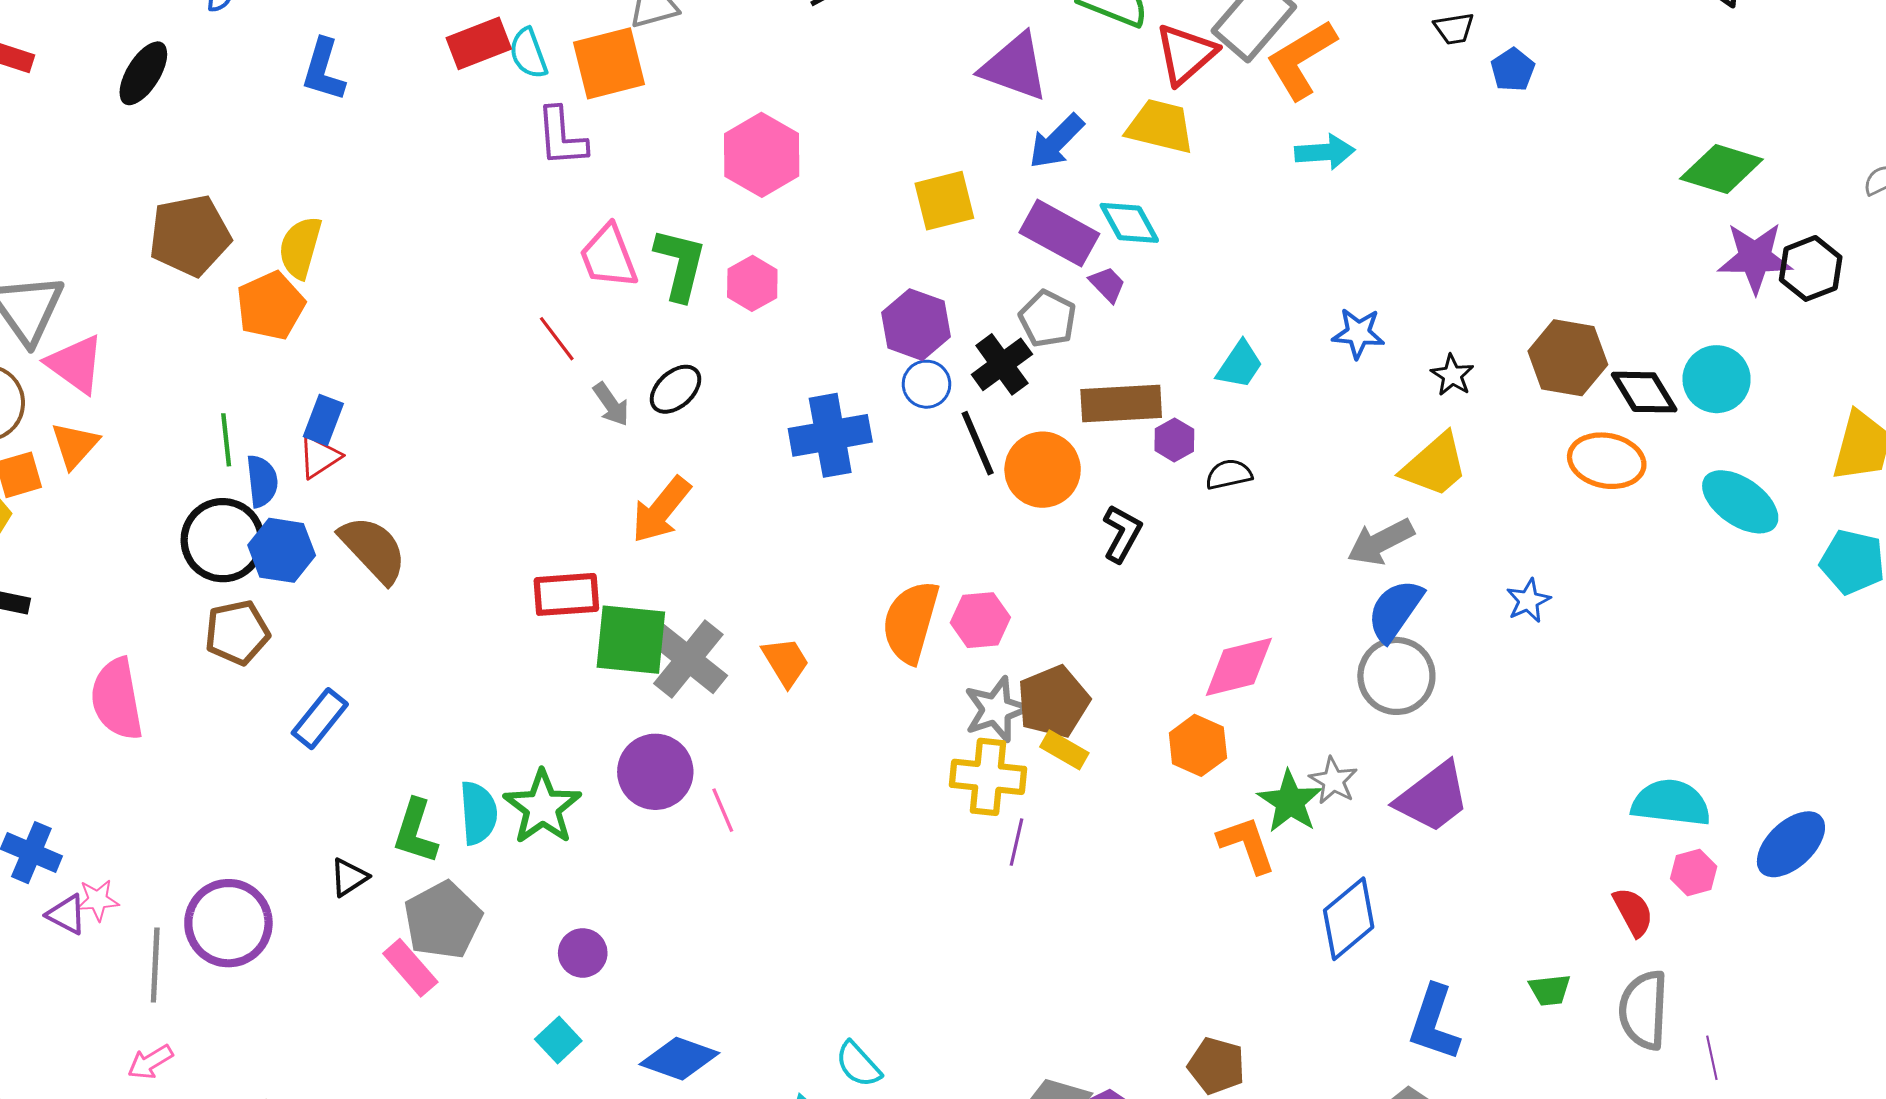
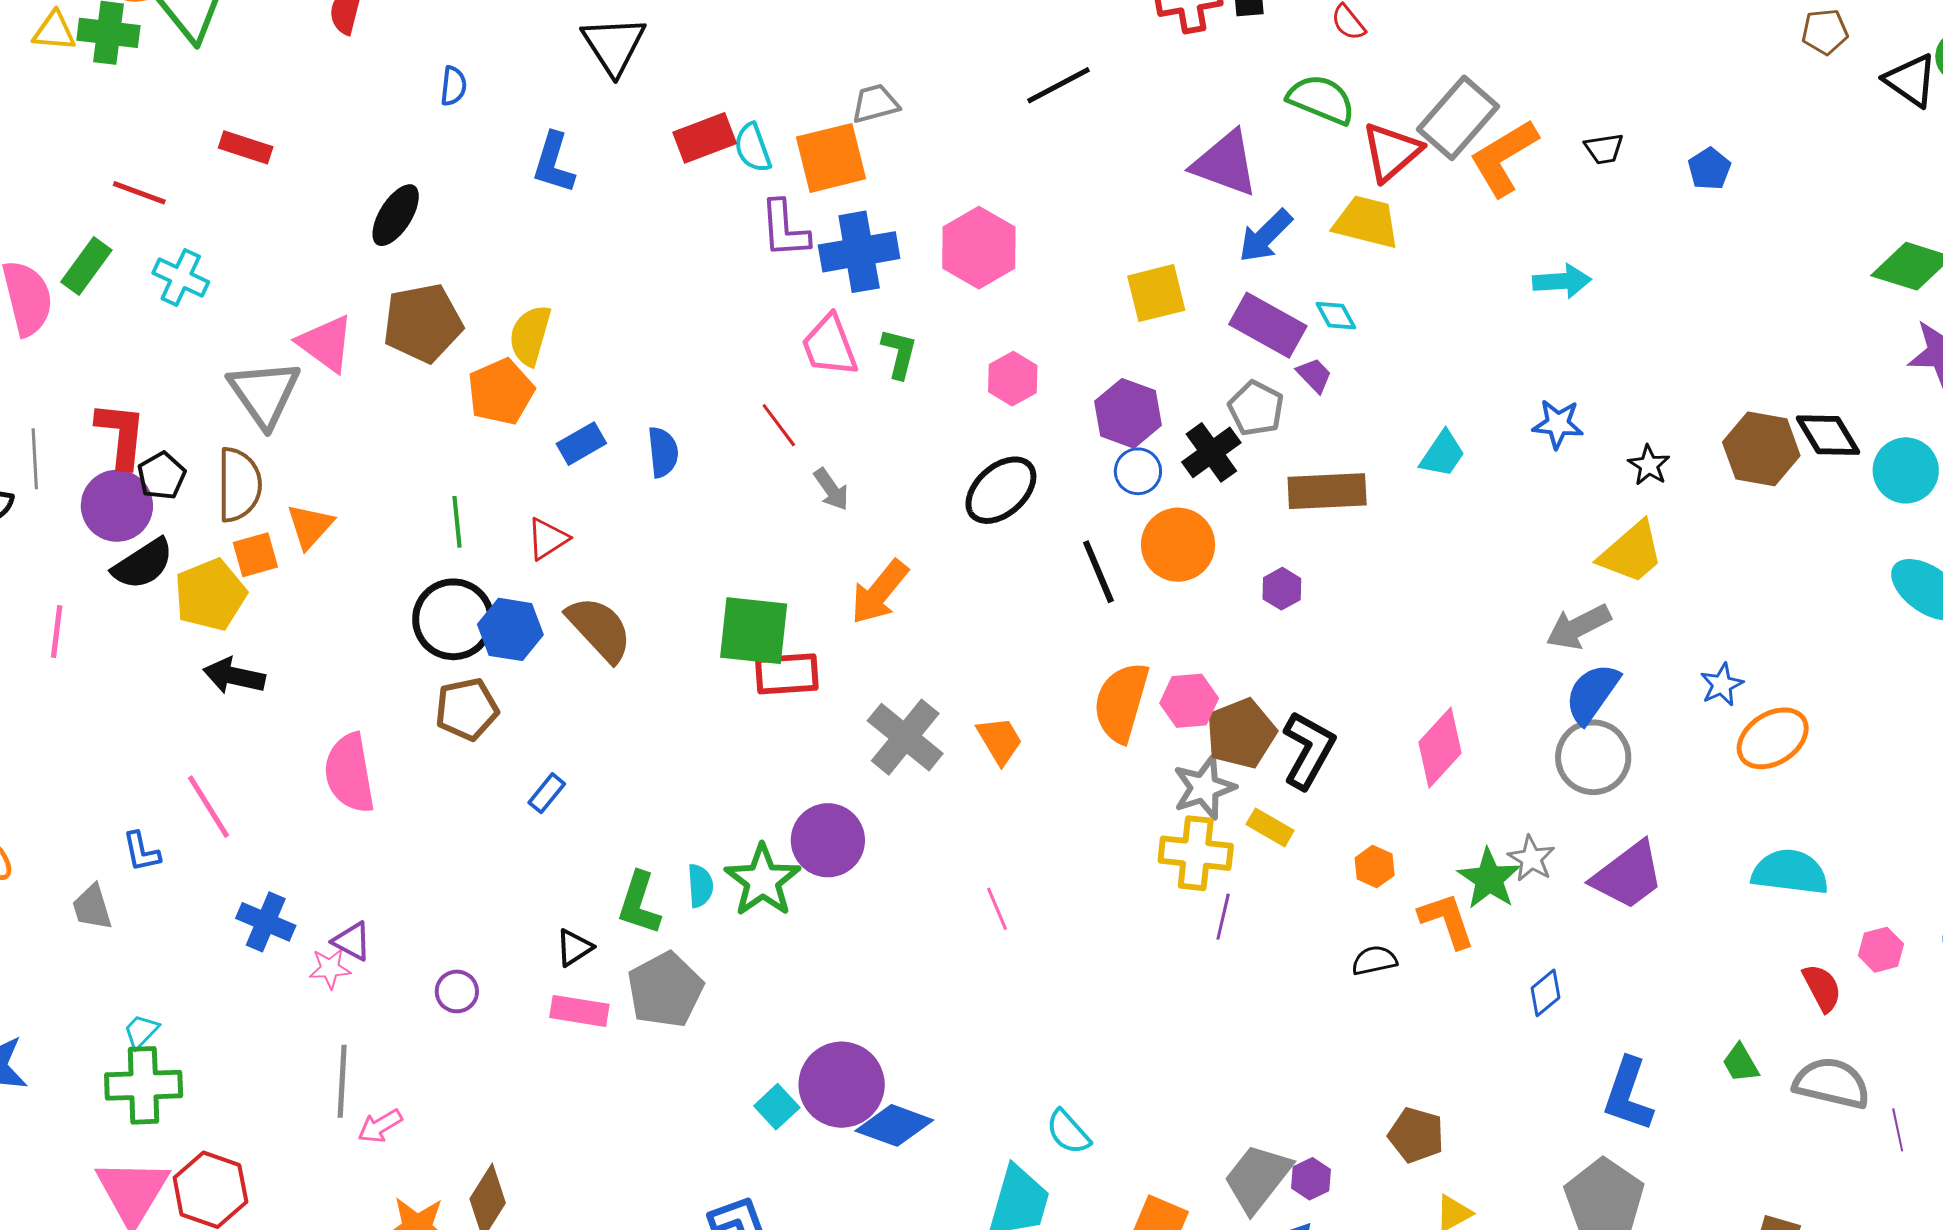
black trapezoid: (1454, 29) -> (1604, 149), moved
black ellipse: (143, 73) -> (396, 215), moved
cyan arrow: (1325, 152) -> (1562, 281), moved
cyan diamond: (1129, 223) -> (1336, 316), size x0.7
green L-shape: (680, 264) -> (899, 353), size x0.7
pink hexagon: (752, 283) -> (1013, 379), moved
pink triangle: (75, 364) -> (326, 344), moved
black ellipse: (675, 389) -> (1001, 490), moved, size x1.4
black diamond: (1644, 392) -> (1828, 435), moved
blue rectangle: (323, 420) -> (581, 444), moved, turned 39
blue cross: (830, 435) -> (859, 252), moved
purple hexagon: (1174, 440) -> (1282, 589), moved
black line: (978, 443) -> (1098, 572), moved
orange ellipse: (1607, 461) -> (1773, 738), moved, turned -44
orange circle: (1043, 470) -> (1178, 545), moved
black semicircle: (1229, 474) -> (1374, 960), moved
blue semicircle: (262, 481) -> (663, 452), moved
black L-shape: (1122, 534) -> (1308, 750), moved, size x1.4
green square: (631, 640) -> (754, 631), moved
pink diamond: (1239, 667) -> (1440, 748), turned -34
brown pentagon: (1053, 702) -> (1241, 733), moved
blue rectangle: (320, 719) -> (547, 793), size x0.7
orange hexagon: (1198, 745) -> (1375, 867), moved, size x0.7
purple circle: (655, 772) -> (828, 840), moved
cyan semicircle: (1671, 803) -> (1790, 872), moved
pink line: (723, 810) -> (997, 909), moved
cyan semicircle: (478, 813) -> (700, 886), size x0.7
purple triangle: (67, 914) -> (352, 941), moved
blue diamond: (1349, 919) -> (1546, 993), size x0.6
purple circle: (228, 923) -> (457, 991), size x0.5
purple circle: (583, 953) -> (842, 1085), moved, size x1.8
gray line: (155, 965) -> (342, 1081), moved
pink rectangle: (410, 968) -> (579, 1011), moved, turned -40
green trapezoid: (1550, 990) -> (1741, 1063), turned 66
gray semicircle: (1644, 1010) -> (1832, 1083), turned 100

